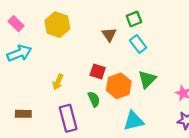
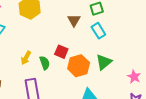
green semicircle: (94, 99) -> (45, 63), moved

